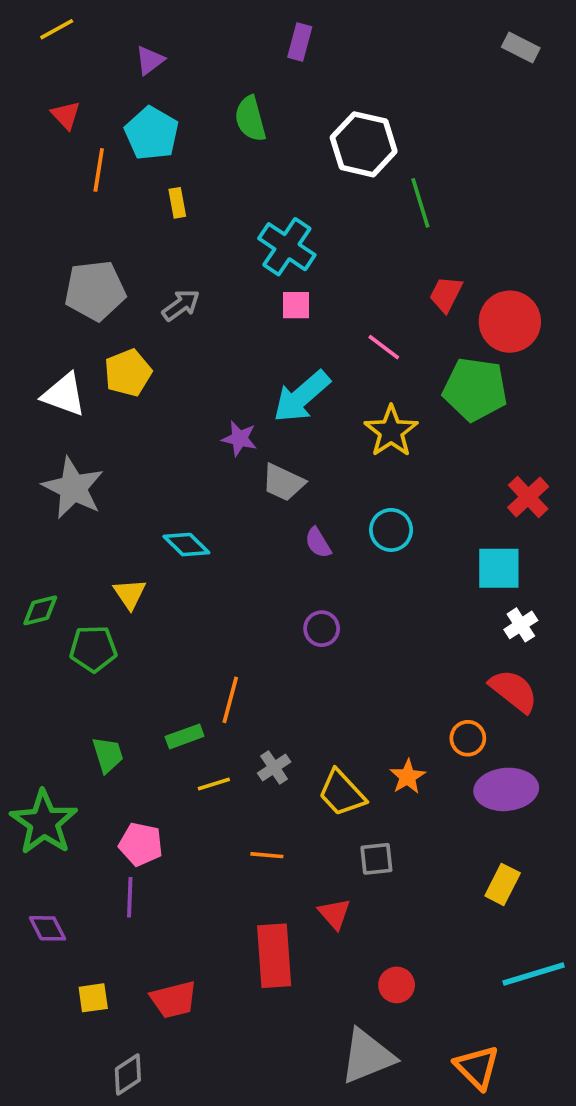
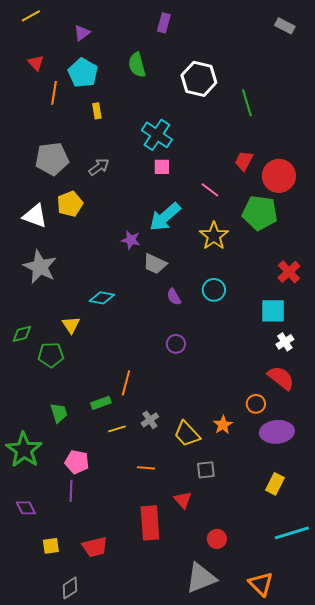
green line: (420, 203) -> (247, 103), moved
cyan diamond: (186, 545) -> (102, 298), turned -35

